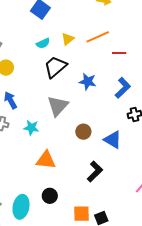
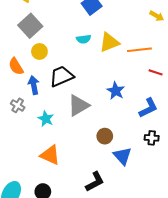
yellow triangle: (68, 39) -> (109, 42), size x1.5
black trapezoid: (55, 67) -> (61, 76), moved
brown circle: (83, 132) -> (105, 136), moved

